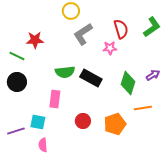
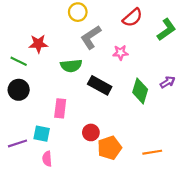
red semicircle: (121, 29) -> (132, 18), moved, turned 66
green semicircle: (65, 72) -> (71, 66), moved
orange line: (143, 108) -> (152, 152), moved
orange pentagon: (115, 124) -> (110, 148), moved

